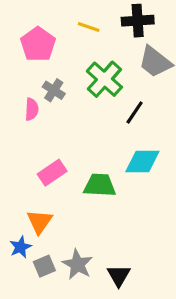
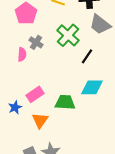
orange triangle: (40, 222) -> (40, 120), moved
blue star: (21, 247) -> (15, 107), moved

